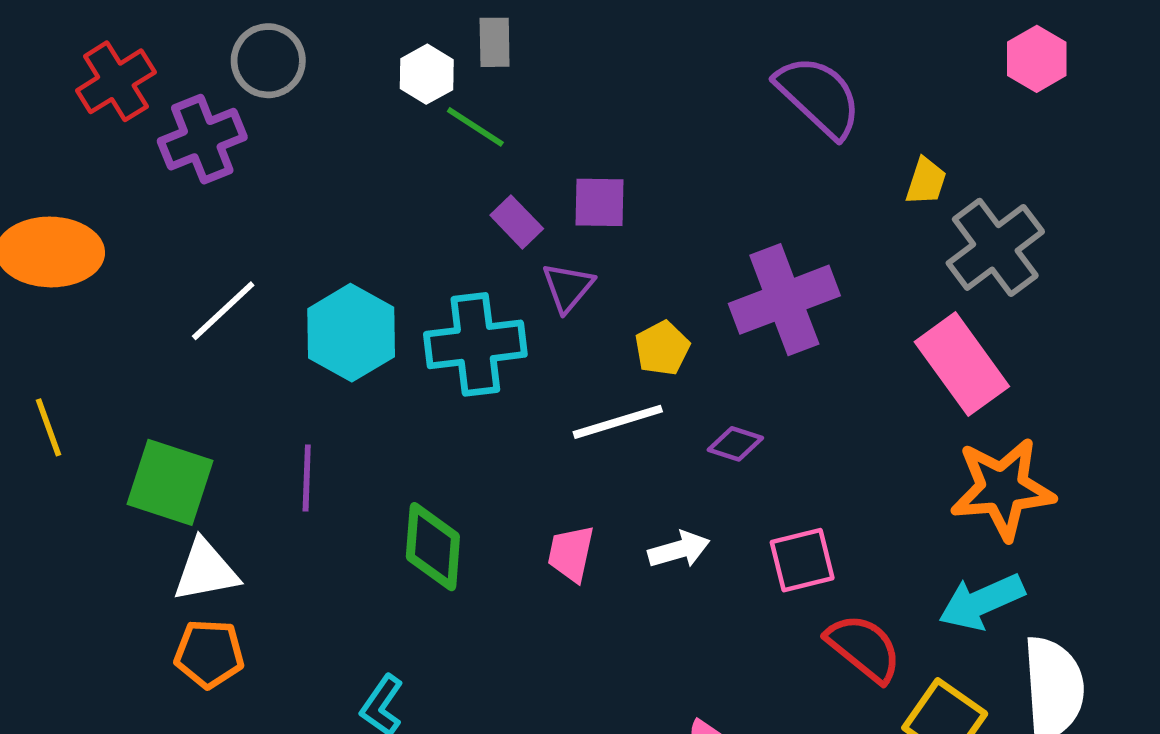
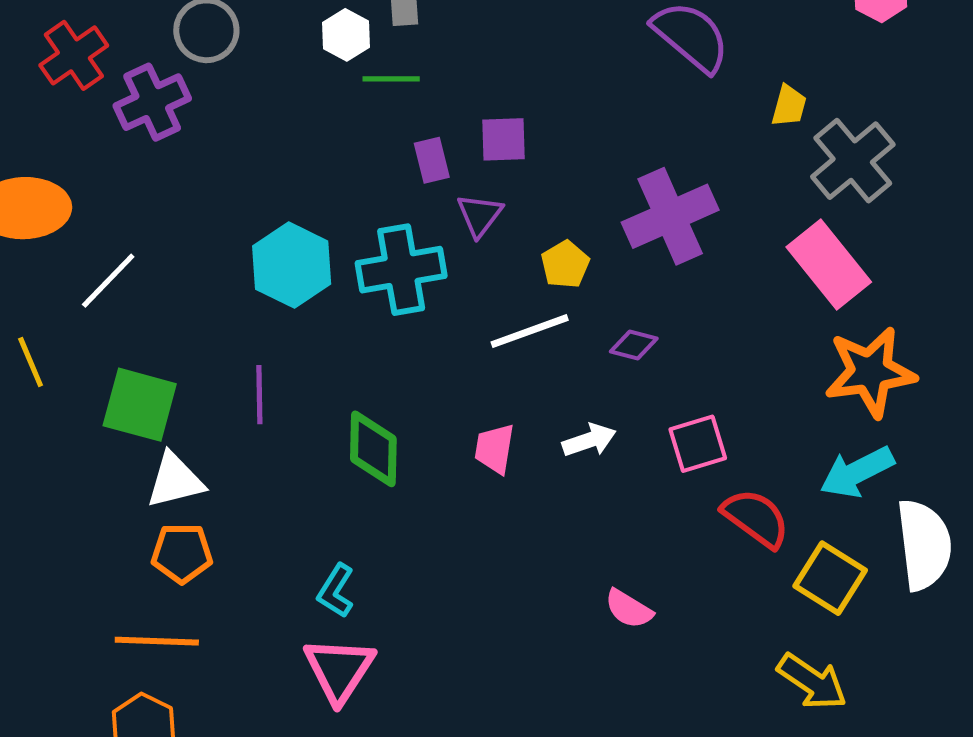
green line: (475, 127) -> (391, 79), turned -30
purple rectangle: (517, 222) -> (432, 160), turned 33
white line: (223, 311) -> (108, 281), moved

